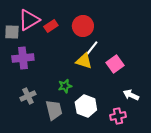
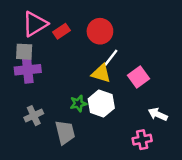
gray square: (12, 32) -> (24, 52), moved
white hexagon: (86, 106) -> (101, 103), moved

